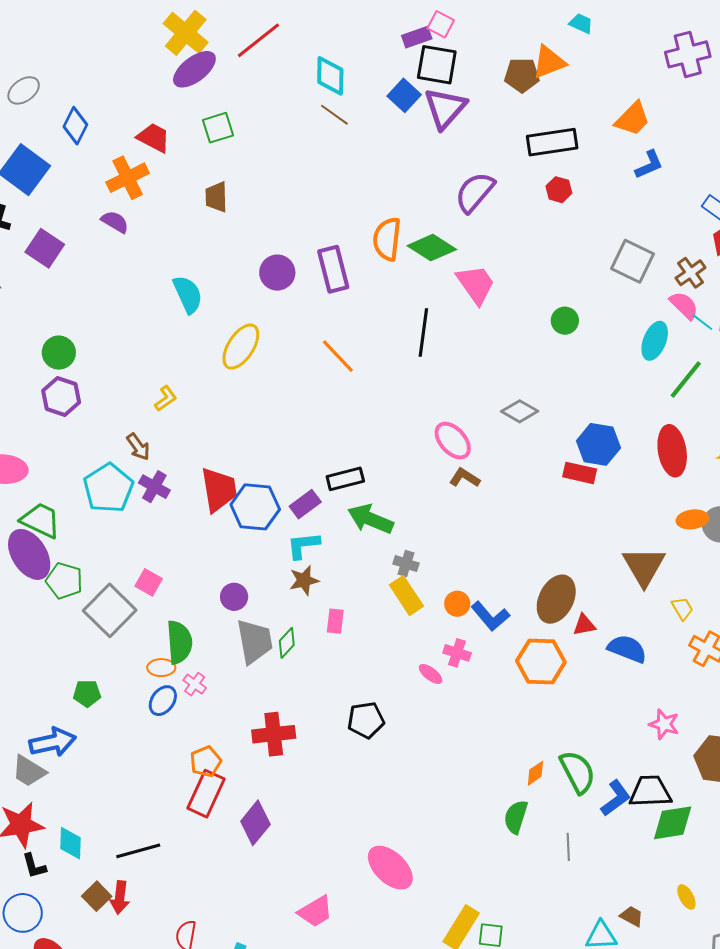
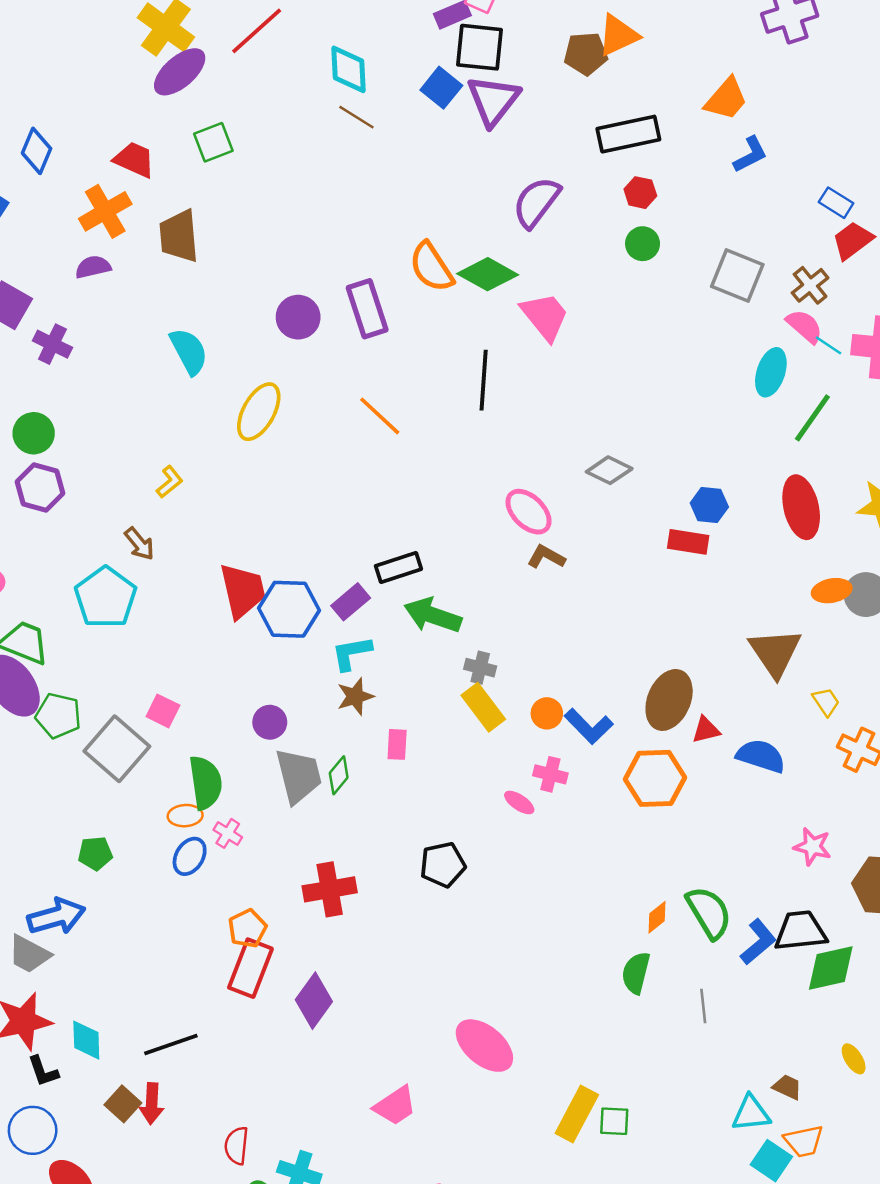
brown trapezoid: (216, 197) -> (179, 236), moved, size x1.4
purple semicircle: (115, 222) -> (93, 267), turned -40
orange semicircle: (387, 239) -> (431, 267), turned -36
green circle: (565, 321) -> (643, 244), moved
blue hexagon: (598, 444) -> (709, 505), size x0.7
purple cross: (154, 487) -> (52, 344), moved

